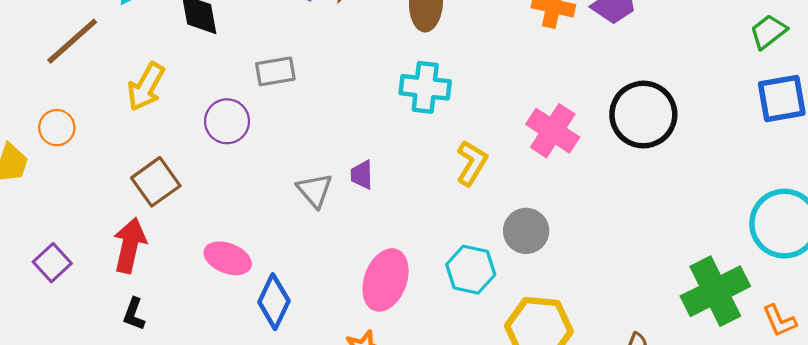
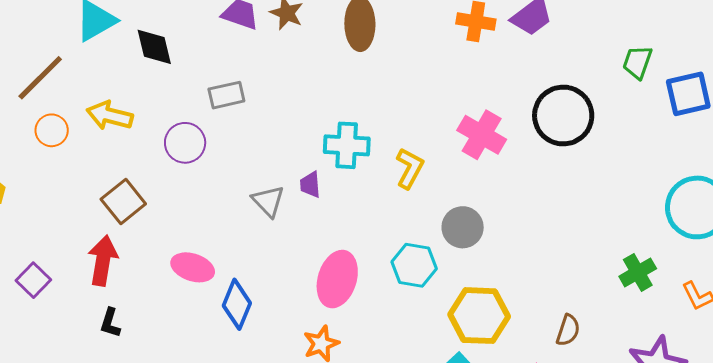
green trapezoid: (768, 32) -> (637, 62), moved, turned -30
yellow arrow: (146, 87) -> (110, 116), turned 78
cyan cross: (425, 87) -> (347, 145), moved
orange circle: (57, 128) -> (52, 130), moved
green cross: (715, 291) -> (638, 272), size x0.6

